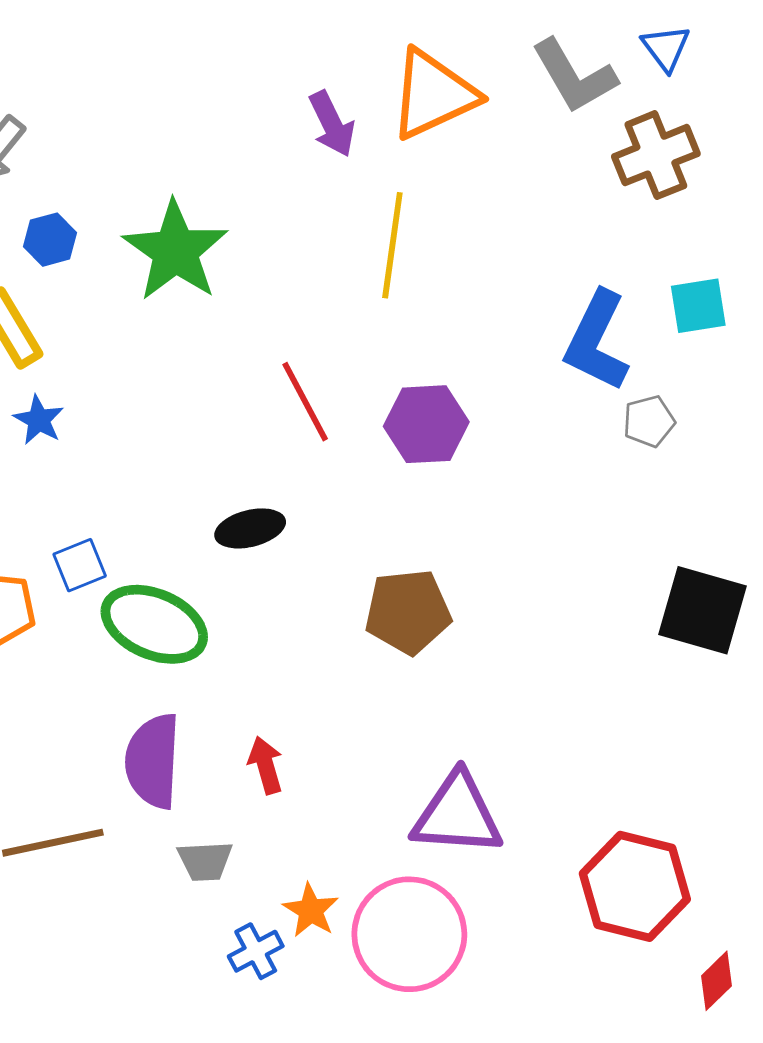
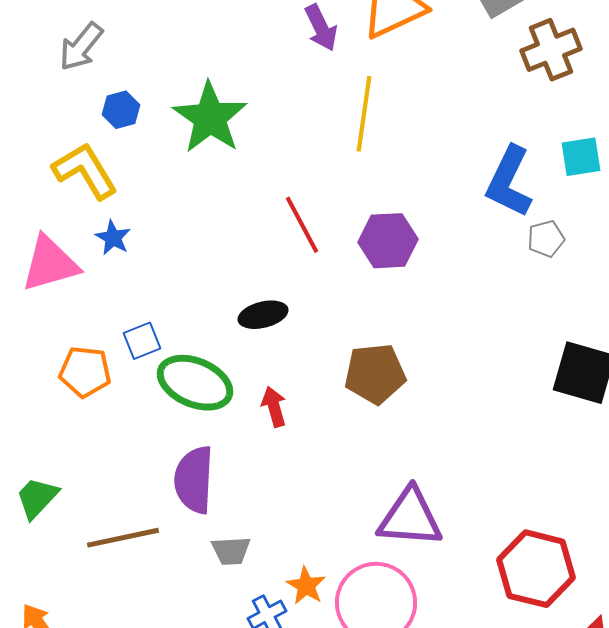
red arrow: (266, 765) -> (274, 407), moved

